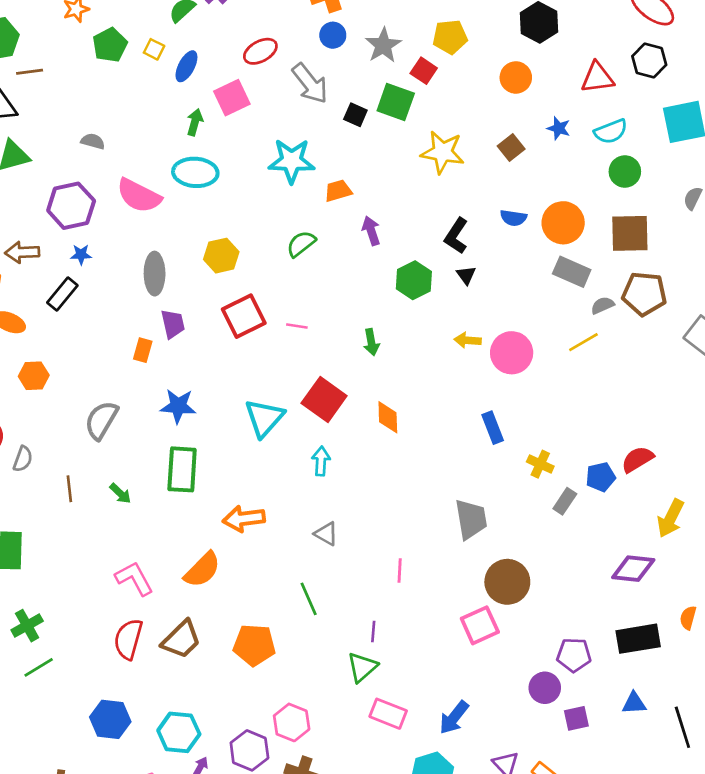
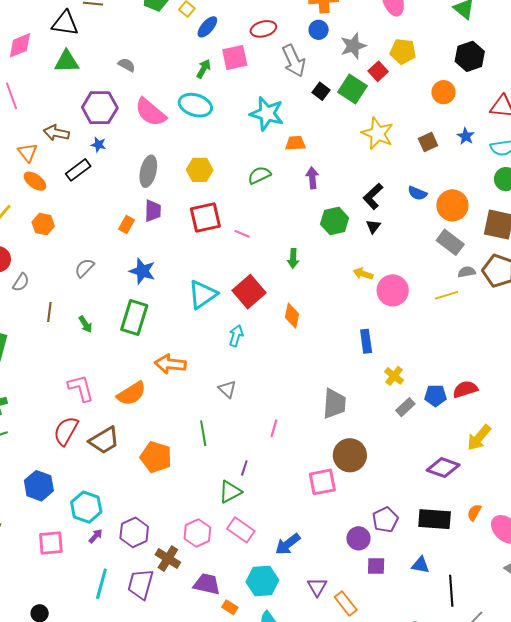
gray semicircle: (101, 420) -> (84, 268), size x0.7
purple pentagon: (574, 655) -> (385, 520), turned 30
pink hexagon: (292, 722) -> (197, 533), moved

